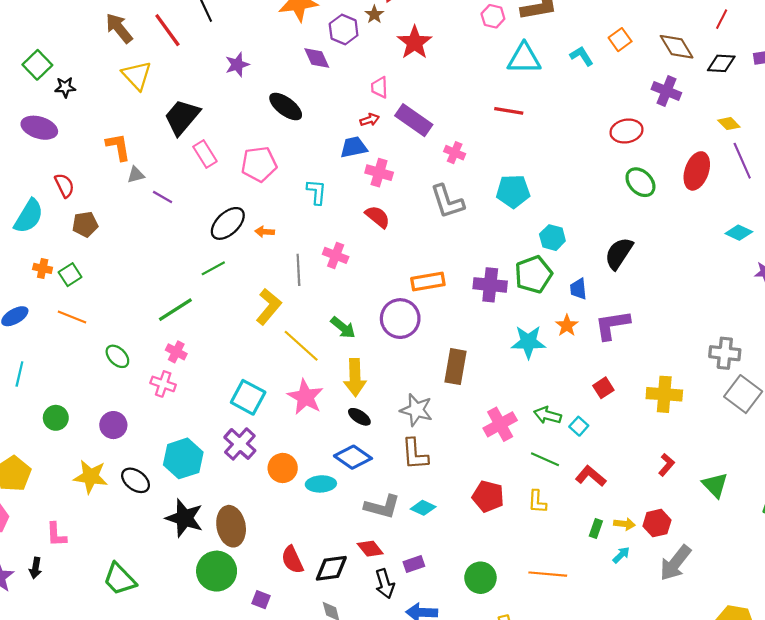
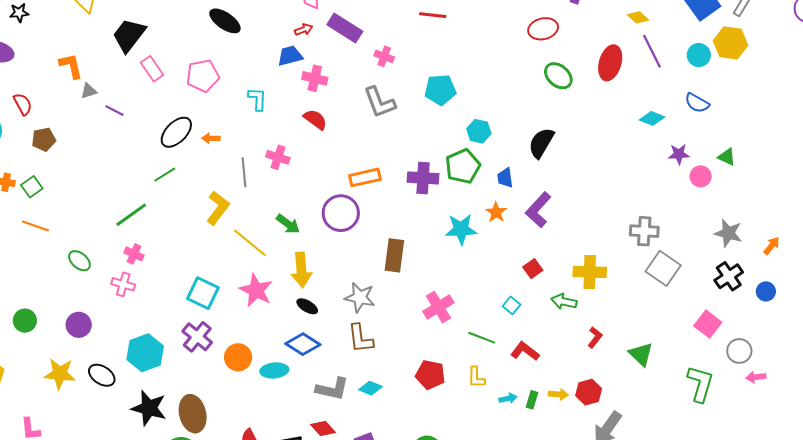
purple L-shape: (612, 325) -> (538, 210), turned -36
green arrow: (548, 415) -> (564, 302), moved
cyan arrow: (621, 555) -> (508, 398), moved, turned 36

